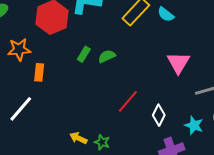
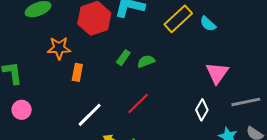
red line: (128, 101) -> (138, 104), moved
white line: (21, 109) -> (90, 115), moved
white diamond: (159, 115) -> (202, 110), moved

